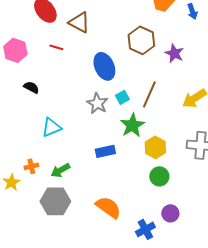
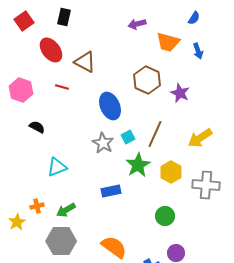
yellow hexagon: (155, 147) -> (171, 172), moved

